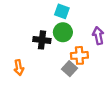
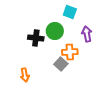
cyan square: (62, 11) -> (70, 12), moved
orange arrow: (19, 68) -> (25, 75), moved

